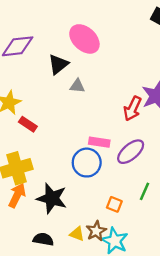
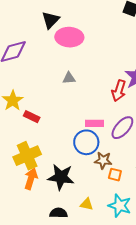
pink ellipse: (84, 39) -> (69, 37), turned -32
black triangle: (58, 64) -> (51, 20), moved
brown star: (96, 231) -> (103, 160), moved, turned -30

